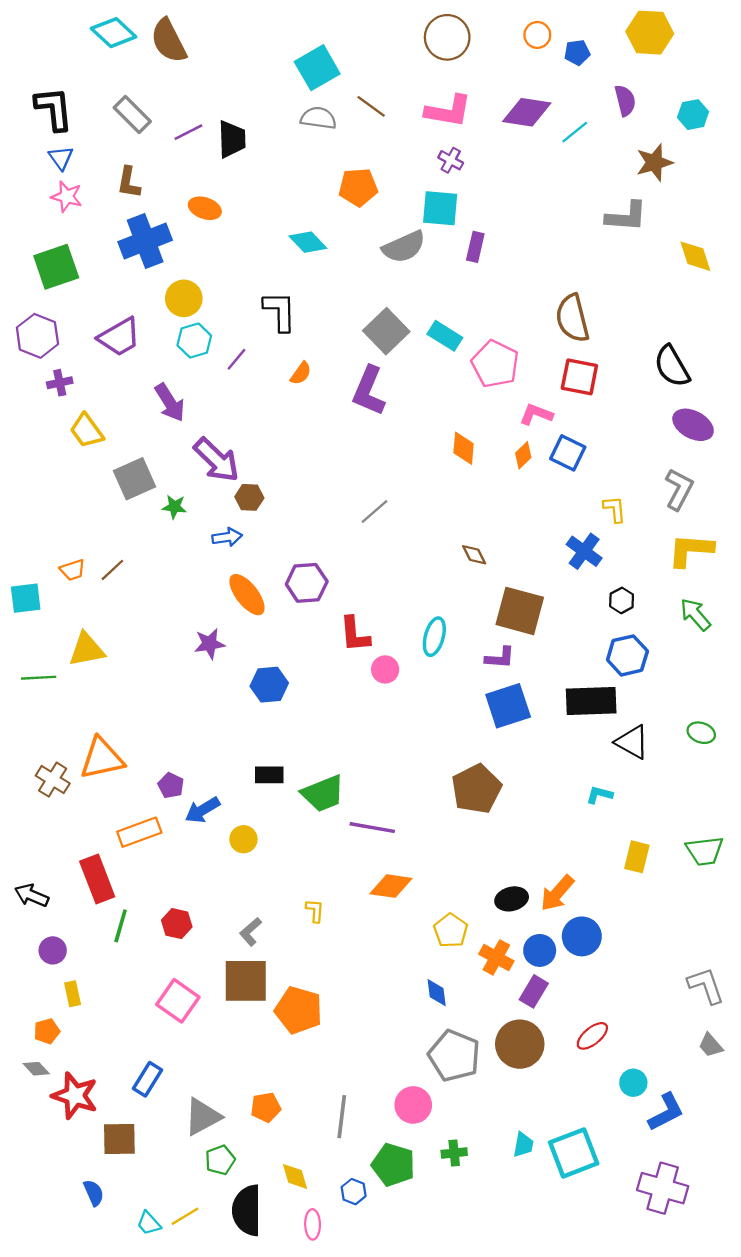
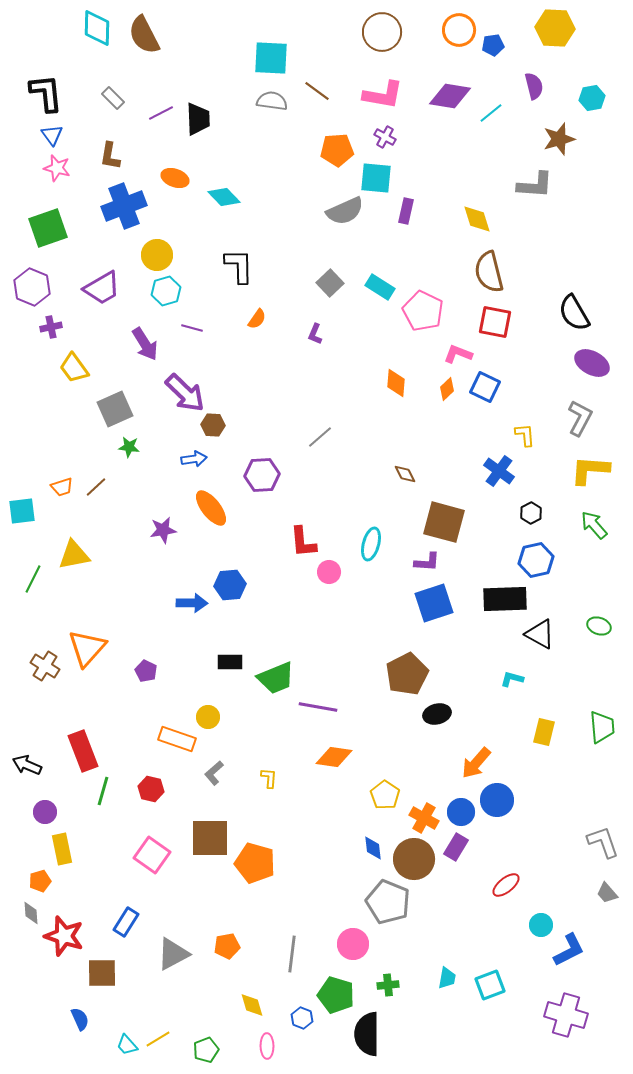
cyan diamond: (114, 33) -> (97, 28), turned 48
orange circle: (537, 35) -> (459, 30), size x1.4
cyan square: (317, 68) -> (271, 58), turned 33
gray rectangle: (132, 115) -> (113, 98), size x0.7
orange pentagon: (358, 187) -> (337, 150), moved
cyan diamond: (308, 242) -> (224, 197), moved
yellow diamond: (695, 256) -> (477, 219), moved
gray square: (386, 331) -> (330, 283), size x0.7
purple line: (236, 359) -> (192, 328), moved, turned 65
purple L-shape: (369, 391) -> (315, 334), size x0.5
green star: (174, 507) -> (129, 447), moved
purple hexagon: (307, 583) -> (262, 475), moved
purple star: (210, 644) -> (163, 530), moved
green line: (39, 678) -> (33, 579), turned -60
orange triangle: (102, 758) -> (87, 648), turned -36
blue arrow: (203, 810) -> (192, 603), moved, turned -148
orange rectangle: (139, 832) -> (177, 739), moved, turned 39
green trapezoid: (705, 851) -> (602, 727), turned -88
black ellipse: (512, 899) -> (437, 714), moved
gray L-shape: (251, 932) -> (214, 773), moved
yellow rectangle: (73, 994) -> (62, 849), size x1.4
brown circle: (520, 1044) -> (414, 859), moved
gray diamond: (36, 1069) -> (31, 913), turned 40
cyan square: (574, 1153) -> (490, 985), size x0.7
green pentagon: (220, 1160) -> (206, 1050), moved
black semicircle: (247, 1210) -> (367, 1034), moved

